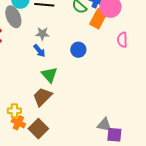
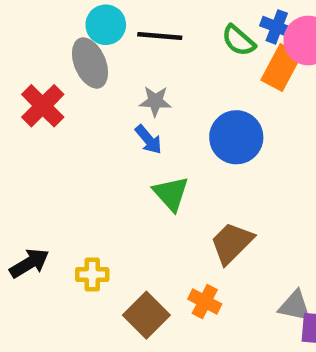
blue circle: (78, 50) -> (236, 137), size x1.5
brown trapezoid: (42, 97) -> (232, 243), moved
orange cross: (18, 123) -> (205, 302), moved

